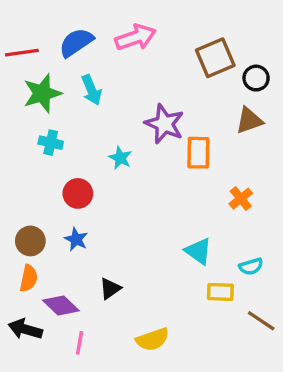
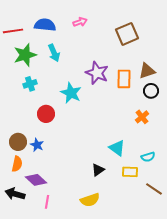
pink arrow: (136, 37) -> (80, 22), size x0.6
blue semicircle: (76, 42) -> (45, 25), turned 40
black circle: (256, 78) -> (151, 91), moved
cyan cross: (51, 143) -> (30, 84), turned -32
orange rectangle: (198, 153) -> (124, 79), moved
cyan star: (120, 158) -> (71, 93), size x1.5
blue star: (76, 239) -> (37, 145), moved
black triangle: (110, 289) -> (98, 170), moved

